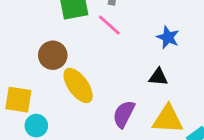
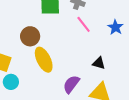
pink line: (109, 25) -> (84, 24), moved
blue star: (168, 37) -> (115, 27), moved

